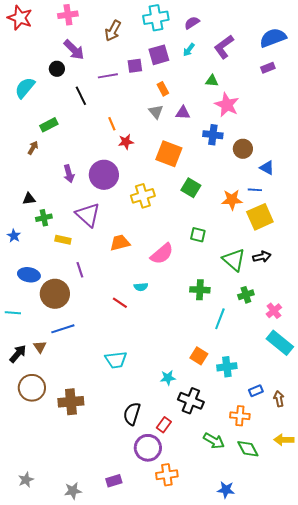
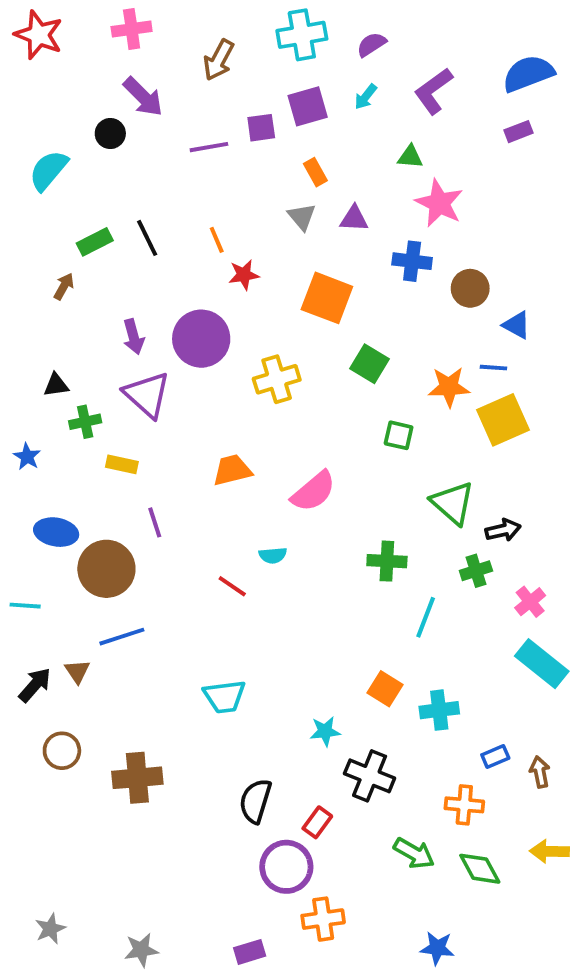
black line: (81, 96) -> (147, 238), moved
purple triangle: (88, 215) -> (147, 395), moved
green square: (198, 235) -> (399, 435), moved
black arrow: (262, 257) -> (503, 530), moved
brown circle: (32, 388) -> (62, 751), size x0.7
purple rectangle: (114, 481) -> (250, 952), moved

